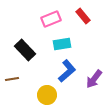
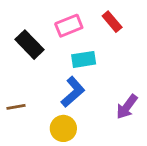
black rectangle: (25, 50) -> (30, 45), moved
blue L-shape: (67, 71) -> (73, 92), moved

